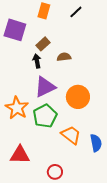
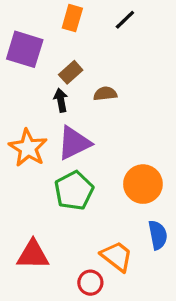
orange circle: (78, 97) -> (143, 184), moved
orange star: (17, 108) -> (28, 148), moved
orange trapezoid: (71, 135) -> (117, 256), moved

